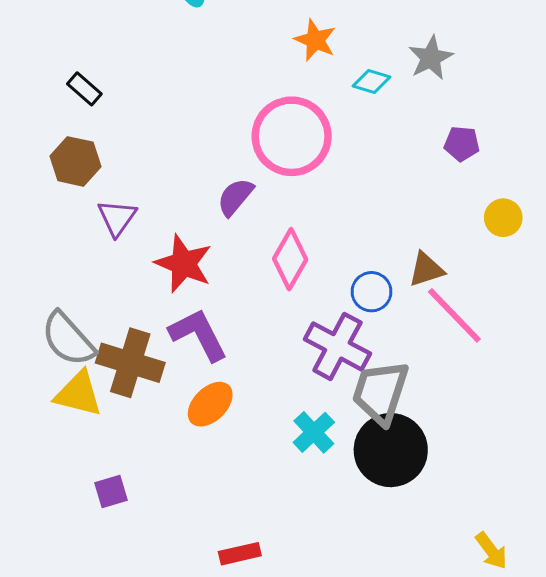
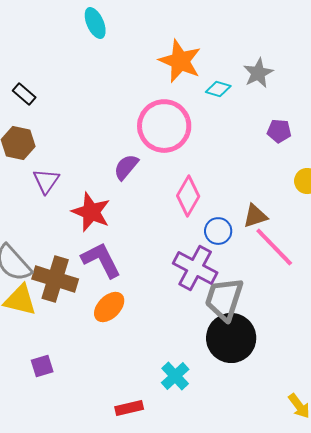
orange star: (315, 40) -> (180, 61), size x1.5
pink diamond: (290, 259) -> (188, 196), moved
cyan cross: (314, 432) -> (175, 376), moved

